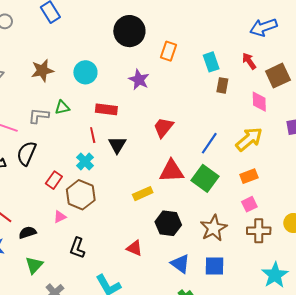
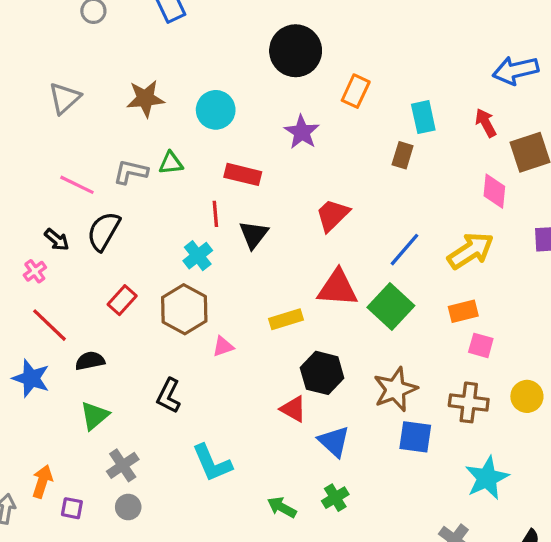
brown rectangle: (222, 85) -> (403, 155), moved
red rectangle: (54, 180) -> (122, 300), moved
pink square: (249, 204) -> (481, 345), moved, turned 35
pink triangle: (60, 217) -> (223, 347), moved
red triangle: (134, 248) -> (293, 409), moved
blue square: (214, 266) -> (415, 437), moved

